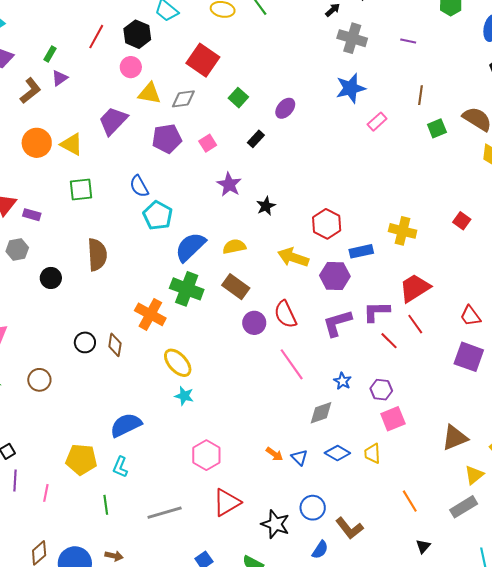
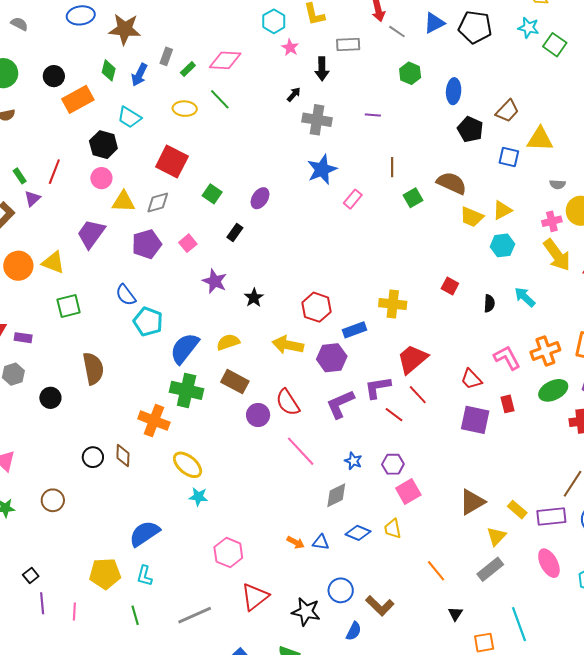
red line: (96, 37) -> (54, 172), moved
green rectangle: (50, 54) -> (20, 176), turned -56
blue triangle: (299, 457) -> (321, 542), turned -30

